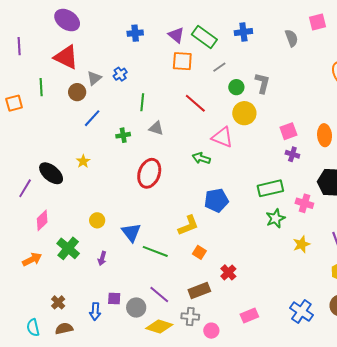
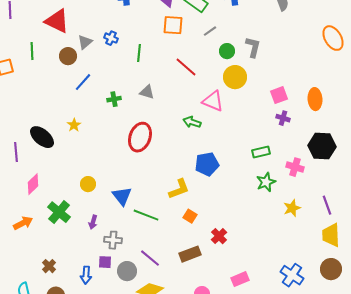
blue cross: (120, 74) -> (111, 38), turned -32
green line: (142, 102) -> (139, 53), moved
purple line: (25, 188) -> (16, 152), turned -36
green rectangle: (270, 188) -> (261, 152), size x0.7
gray cross: (190, 317) -> (113, 240), moved

